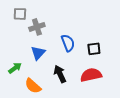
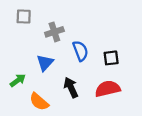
gray cross: (37, 27) -> (54, 32), moved

